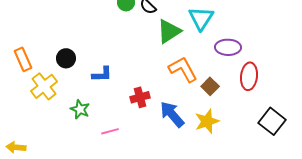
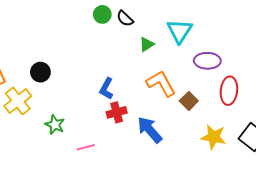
green triangle: (169, 31) -> (147, 44), size x0.6
blue L-shape: (102, 74) -> (106, 89), moved, turned 120
yellow star: (207, 121) -> (214, 137), moved, turned 30

